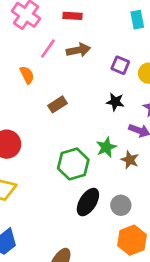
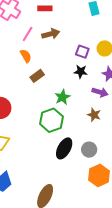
purple square: (120, 65) -> (82, 52), moved
orange semicircle: (27, 75) -> (26, 56), moved
green star: (106, 147) -> (62, 97), moved

